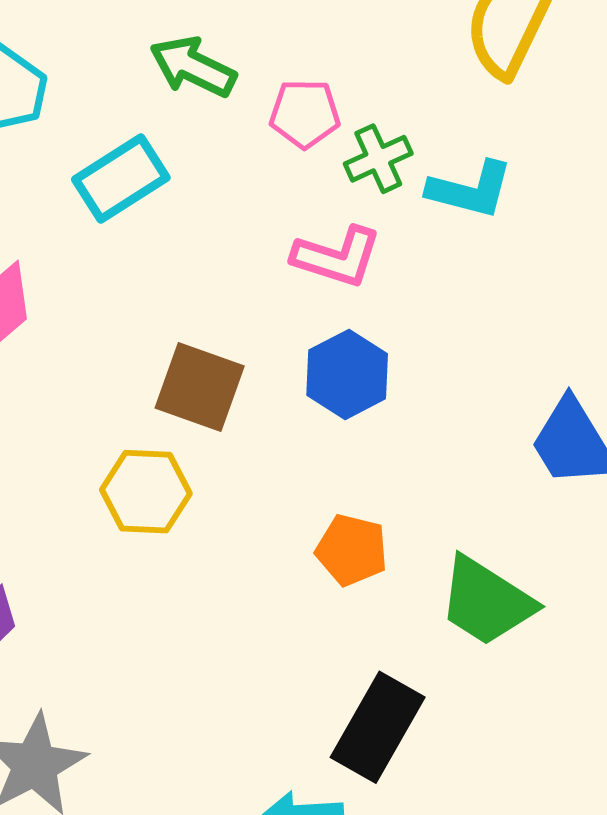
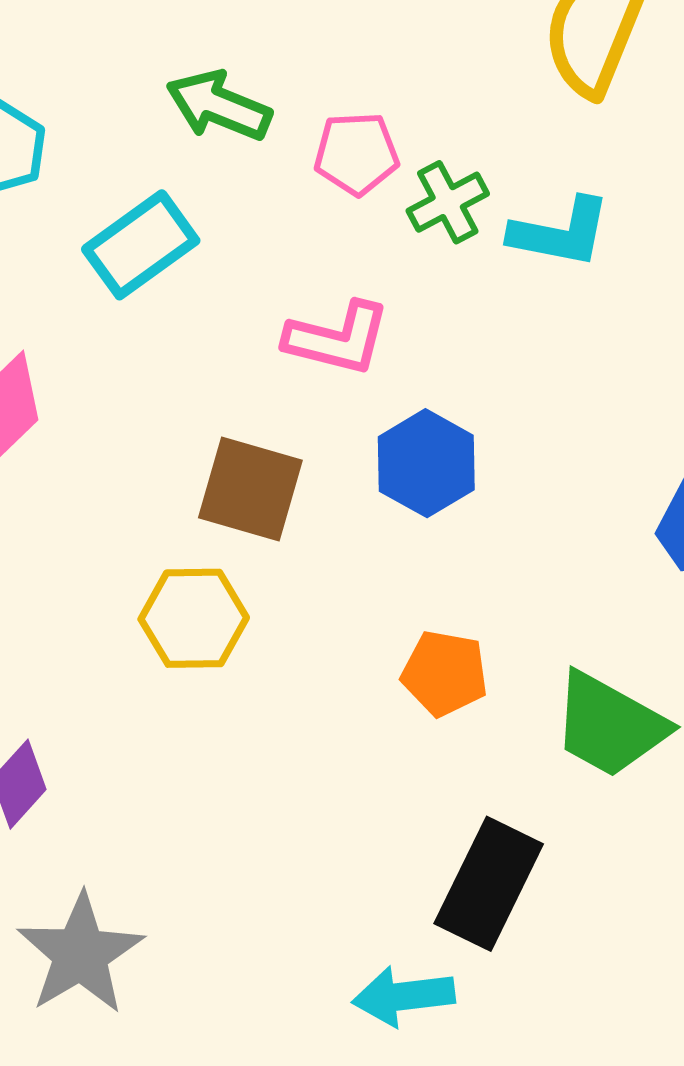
pink L-shape: (337, 257) -> (337, 338), moved

